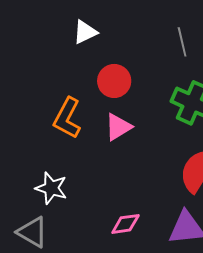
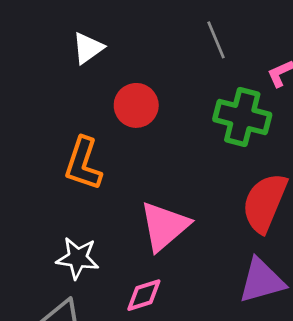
pink triangle: (118, 127) -> (164, 226), moved, size x1.4
pink diamond: (125, 224) -> (144, 295), moved

